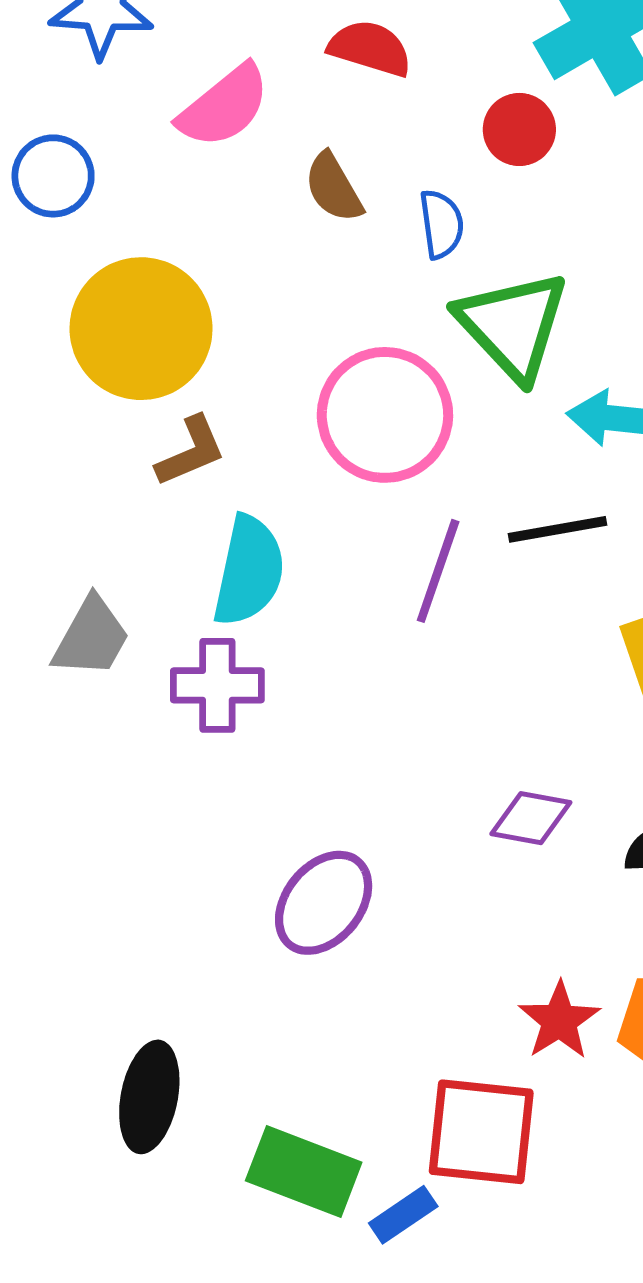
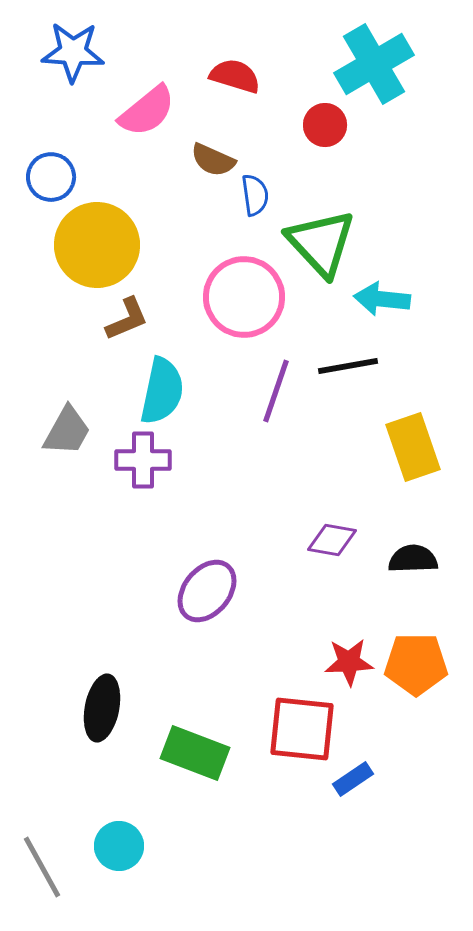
blue circle: (53, 176) -> (51, 177), moved
brown semicircle: (334, 188) -> (213, 160), turned -36
blue semicircle: (441, 224) -> (255, 195), moved
red star: (559, 1021) -> (349, 662), turned 30
blue rectangle: (403, 1215) -> (353, 779), moved

